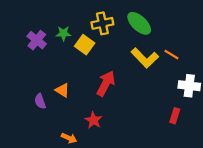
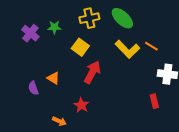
yellow square: (85, 45) -> (80, 47), moved
red rectangle: (175, 116) -> (154, 101), turned -32

